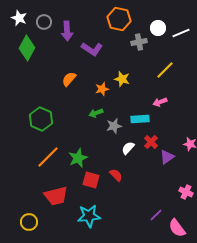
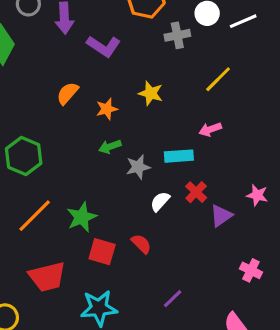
orange star: (102, 89) -> (107, 109), moved
purple line: (156, 215) -> (173, 299), moved

